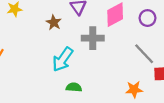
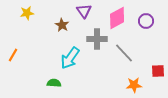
gray line: (144, 54) -> (124, 53), moved
green semicircle: (74, 87) -> (54, 83), moved

